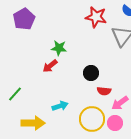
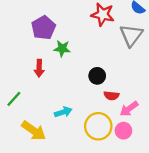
purple pentagon: (24, 19) -> (43, 28), moved
red arrow: (50, 66) -> (39, 68), moved, turned -49
yellow arrow: (33, 123) -> (34, 131), turned 35

